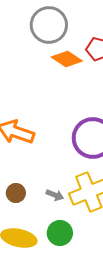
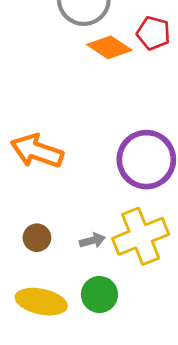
gray arrow: (55, 195) -> (92, 241), turned -36

